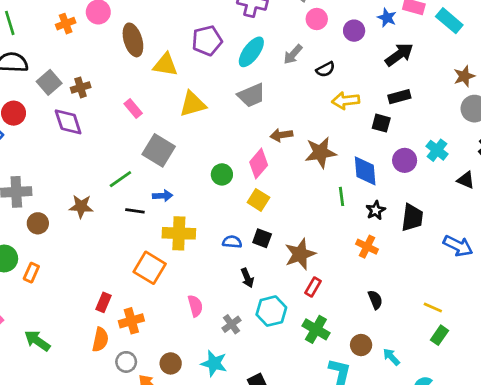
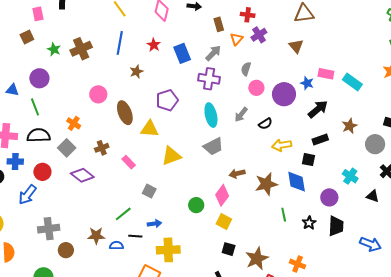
orange cross: (66, 24) -> (74, 123), moved, turned -32
purple circle: (354, 31) -> (284, 94), size x1.5
purple pentagon: (207, 41) -> (167, 100), moved
cyan ellipse: (251, 52) -> (211, 115), turned -45
brown star: (464, 76) -> (350, 126), moved
brown cross: (81, 87) -> (102, 148), moved
purple diamond: (68, 122) -> (82, 175), turned -30
gray square: (159, 150) -> (149, 191), size x0.6
purple circle: (405, 160) -> (329, 197), moved
blue diamond: (365, 171) -> (297, 182), moved
blue semicircle: (232, 242) -> (116, 245), moved
orange cross: (367, 247) -> (298, 264), moved

